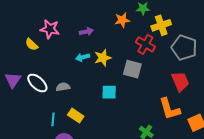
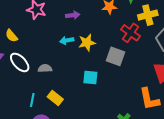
yellow semicircle: (32, 44) -> (12, 36), moved

